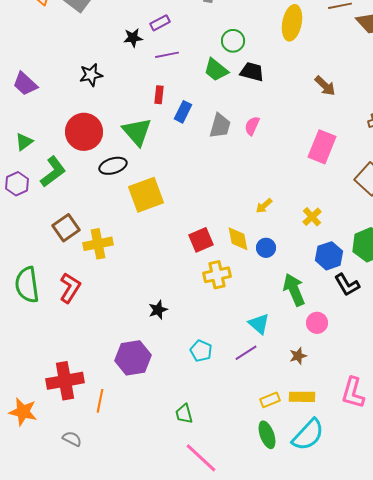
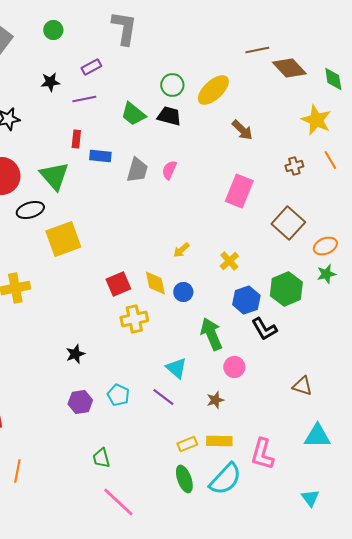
purple rectangle: (160, 23) -> (91, 67), moved
yellow ellipse: (292, 23) -> (213, 90), moved, turned 36
green circle: (233, 41) -> (172, 85), moved
blue rectangle: (183, 112) -> (100, 156), turned 70
purple line: (246, 353) -> (163, 397), turned 70
purple hexagon: (133, 358) -> (80, 402), moved, size x0.7
pink L-shape: (353, 393) -> (262, 454), moved
orange line: (100, 401) -> (17, 471), moved

